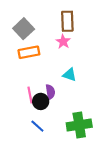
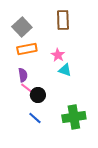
pink star: (63, 42) -> (58, 55), moved
purple semicircle: (50, 92) -> (23, 75), moved
pink line: (30, 95) -> (28, 89), turned -42

